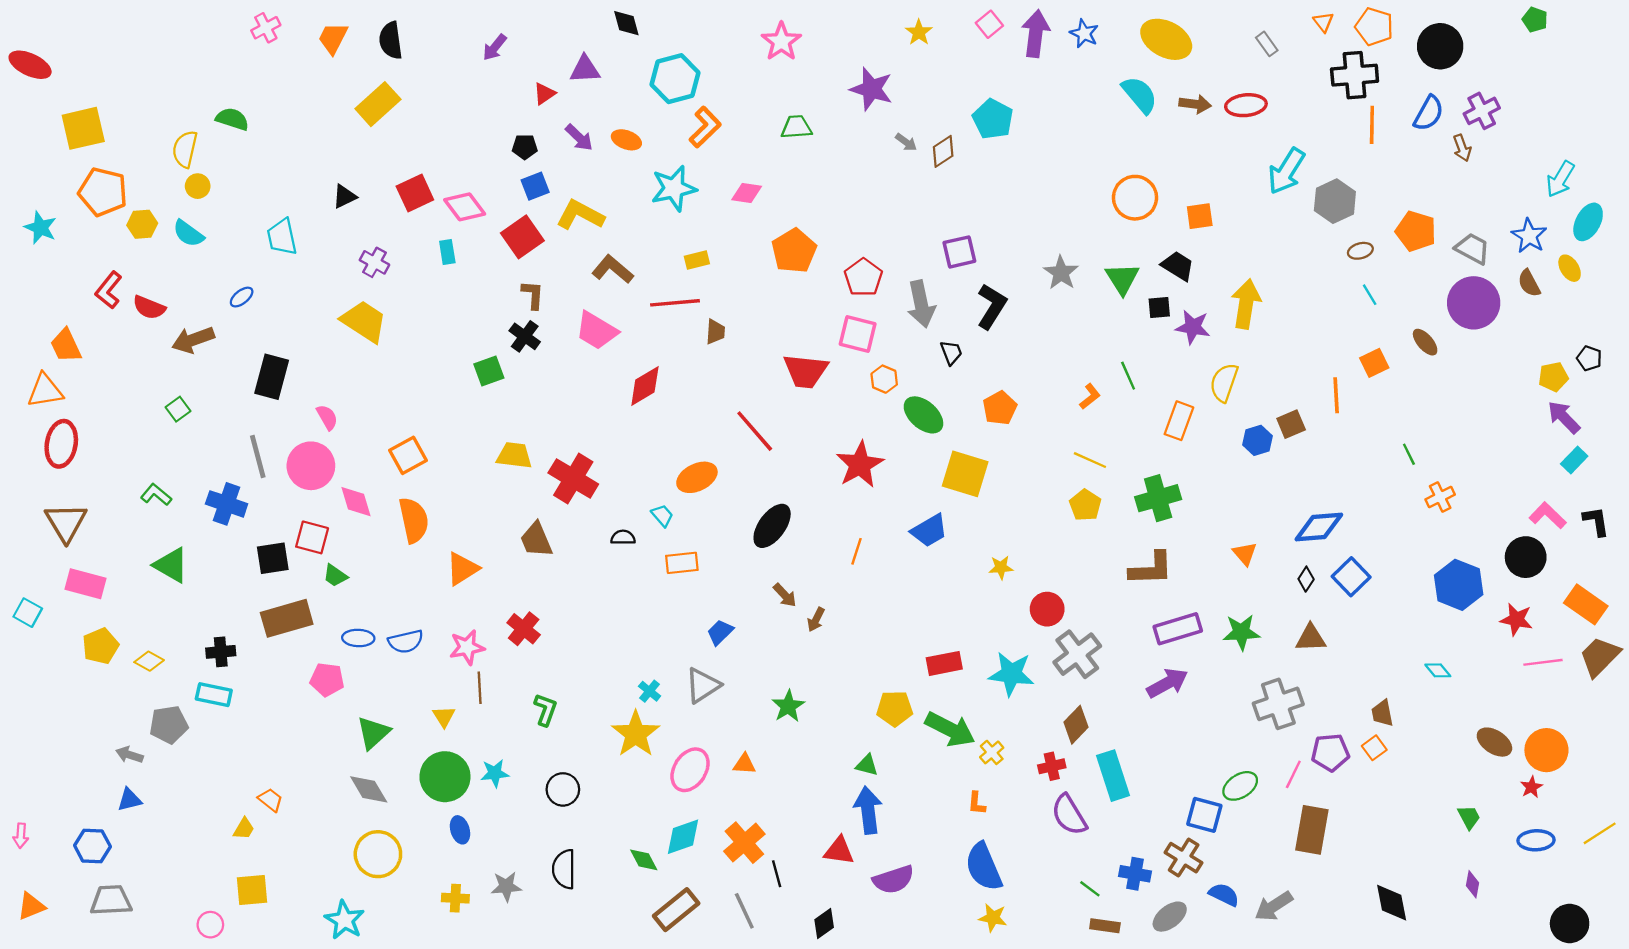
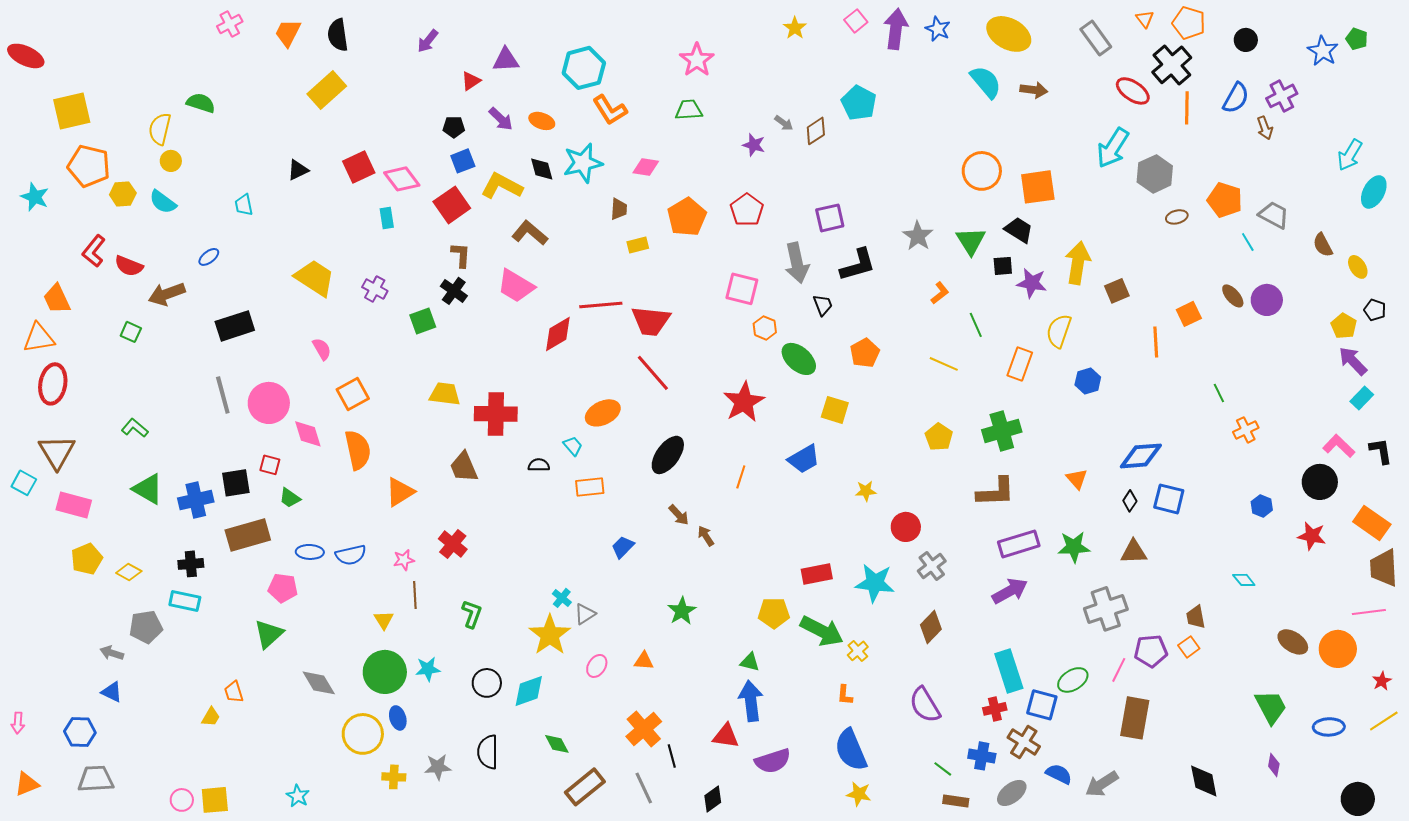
green pentagon: (1535, 20) -> (1357, 39), moved
black diamond: (626, 23) -> (542, 169), moved
pink star: (781, 42) -> (697, 60), moved
gray rectangle: (1267, 44) -> (1096, 38), size x1.6
black circle: (1440, 46) -> (1246, 40), size x0.6
black cross: (1355, 75) -> (1172, 65), turned -36
purple star: (871, 89) -> (754, 145), moved, size x0.6
red ellipse: (1246, 105) -> (1133, 91), moved, turned 40
orange L-shape: (705, 127) -> (610, 110), turned 102
orange square: (1200, 216) -> (1038, 187), size x1.5
blue star: (1529, 236) -> (1323, 51), moved
cyan trapezoid: (282, 237) -> (244, 205), size x0.7
yellow rectangle: (697, 260) -> (638, 245), moved
purple cross: (374, 262) -> (375, 289), moved
yellow ellipse: (1570, 268) -> (1358, 267), moved
red pentagon: (863, 277) -> (747, 210), moved
cyan line: (1370, 295) -> (1248, 242), moved
red line: (675, 303) -> (601, 305), moved
purple circle: (1474, 303) -> (1267, 300), moved, size x0.7
black L-shape: (992, 306) -> (858, 265), turned 42
brown trapezoid: (715, 332) -> (619, 209), moved
red trapezoid: (806, 371) -> (651, 321), moved
black rectangle: (272, 377) -> (235, 326), turned 57
yellow pentagon: (1553, 377) -> (1344, 326), turned -30
orange L-shape: (1090, 396) -> (940, 293), moved
green square: (178, 409) -> (131, 332), moved, turned -30
pink semicircle: (327, 417) -> (322, 349), moved
brown square: (1291, 424) -> (1117, 291), moved
yellow line: (1090, 460) -> (944, 364), moved
yellow square: (965, 474) -> (835, 410), size x0.7
red cross: (573, 478) -> (496, 414), turned -30
blue cross: (227, 504) -> (196, 500), moved, turned -32
red square: (312, 537) -> (270, 465), size x0.7
blue square: (1351, 577) -> (1169, 499), turned -32
blue hexagon: (1459, 585) -> (1262, 506), size x0.5
cyan square: (28, 613) -> (24, 483), moved
brown arrow: (816, 620) -> (706, 536), turned 120
pink star: (467, 647) -> (404, 560), size x0.7
gray cross: (1077, 654) -> (932, 566), size x0.7
brown trapezoid: (1600, 656) -> (1384, 568), turned -48
pink line: (1543, 662) -> (1369, 612), moved
gray triangle: (703, 685) -> (585, 614), moved, size x0.7
green triangle: (373, 733) -> (269, 634), moved
red cross: (1052, 766) -> (995, 709), moved
pink ellipse: (690, 770) -> (597, 666), size x0.6
cyan rectangle: (1113, 776) -> (1009, 671), moved
red star: (1531, 787) -> (1382, 681), moved
blue triangle: (129, 800) -> (112, 692), turned 40
orange trapezoid: (270, 800) -> (234, 692), turned -145
green trapezoid: (1469, 817) -> (1271, 707), size x1.6
cyan diamond: (683, 837) -> (529, 691), moved
yellow circle: (378, 854) -> (363, 734), moved
yellow square: (252, 890) -> (215, 800), moved
cyan star: (344, 920) -> (298, 796), size x0.7

